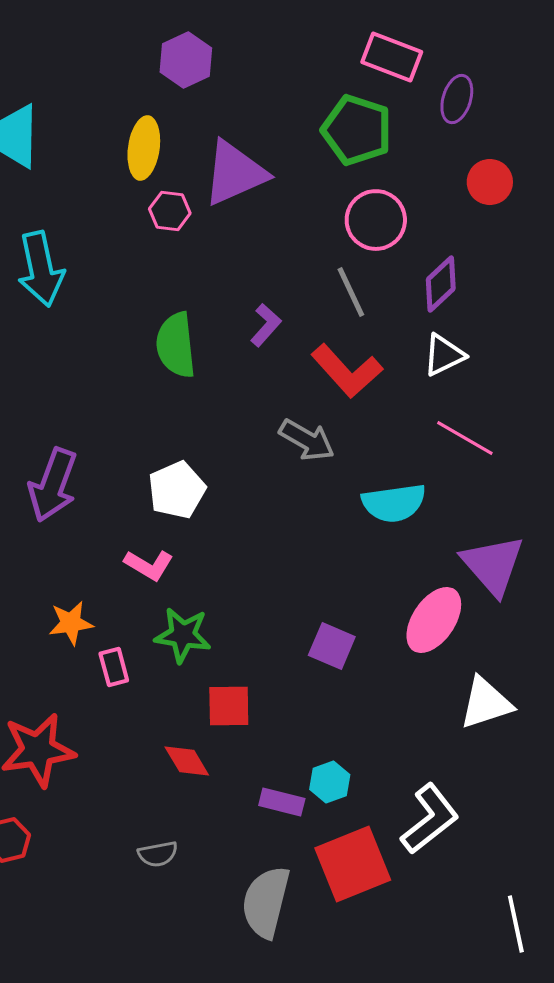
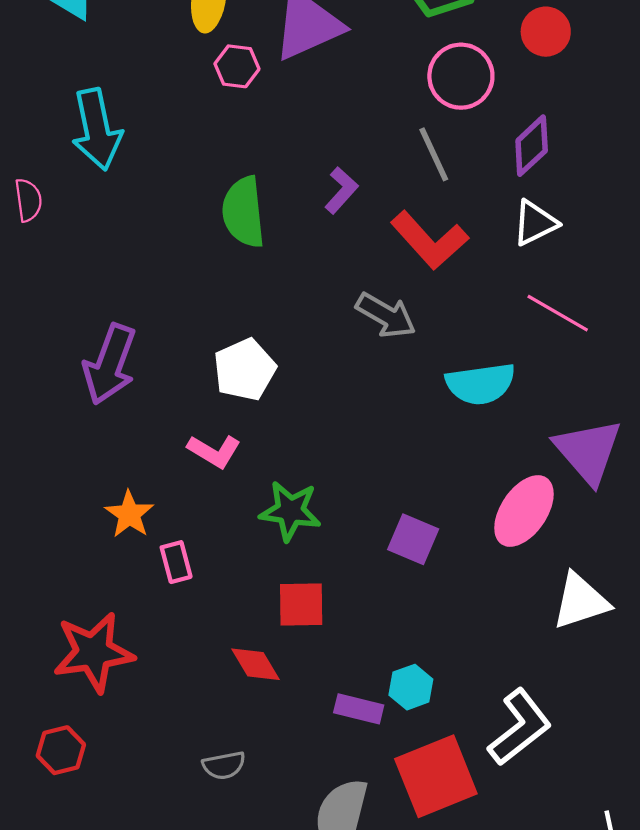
red circle: (490, 182) -> (546, 32), moved
orange star: (71, 623) -> (129, 514), turned -30
green star: (183, 635) -> (290, 511), moved

